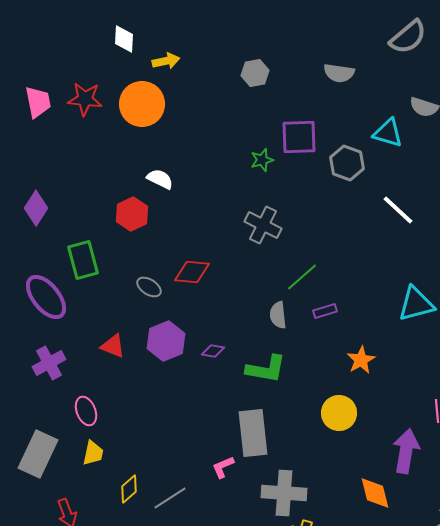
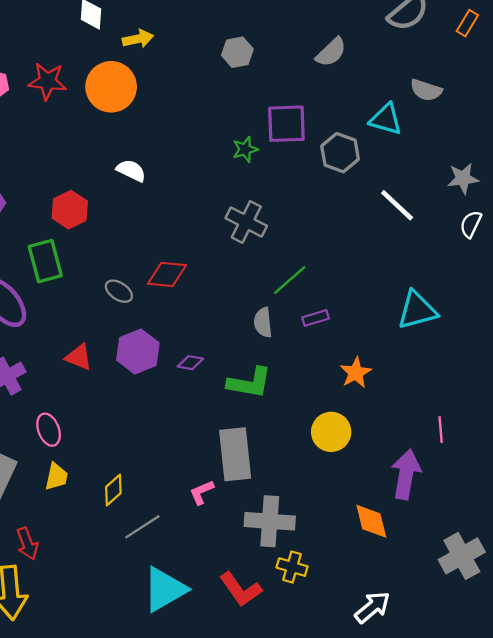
gray semicircle: (339, 73) -> (331, 52), turned -52
red hexagon: (132, 214) -> (70, 210), moved
yellow diamond: (129, 489) -> (113, 490), moved

